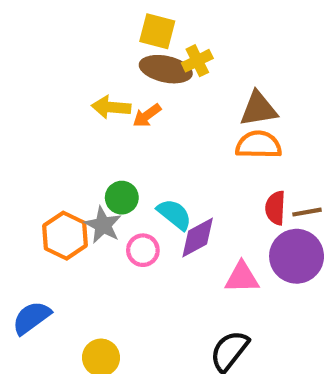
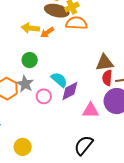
brown triangle: (258, 109) -> (105, 63), moved
orange semicircle: (258, 145) -> (76, 23), moved
green circle: (122, 198) -> (30, 60), moved

